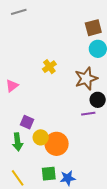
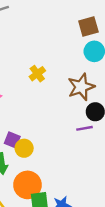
yellow circle: (41, 137) -> (24, 148), moved
orange circle: (57, 144) -> (27, 185), moved

